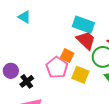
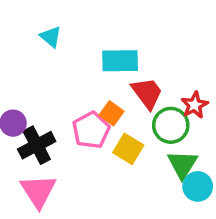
cyan rectangle: (83, 25) -> (120, 61), moved, turned -30
black cross: (27, 81) -> (37, 145), size x1.5

